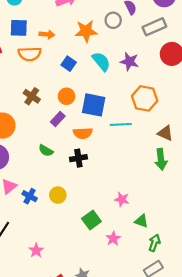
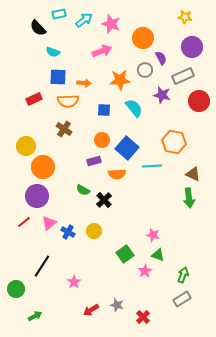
purple star: (129, 62) -> (162, 95), moved
blue square: (69, 64) -> (104, 110), turned -32
brown cross: (32, 96) -> (64, 129), moved
blue square: (94, 105) -> (127, 148), turned 30
purple rectangle: (58, 119) -> (94, 161), turned 32
black cross: (78, 158) -> (104, 200), moved, turned -35
green triangle: (141, 221) -> (158, 255), moved

